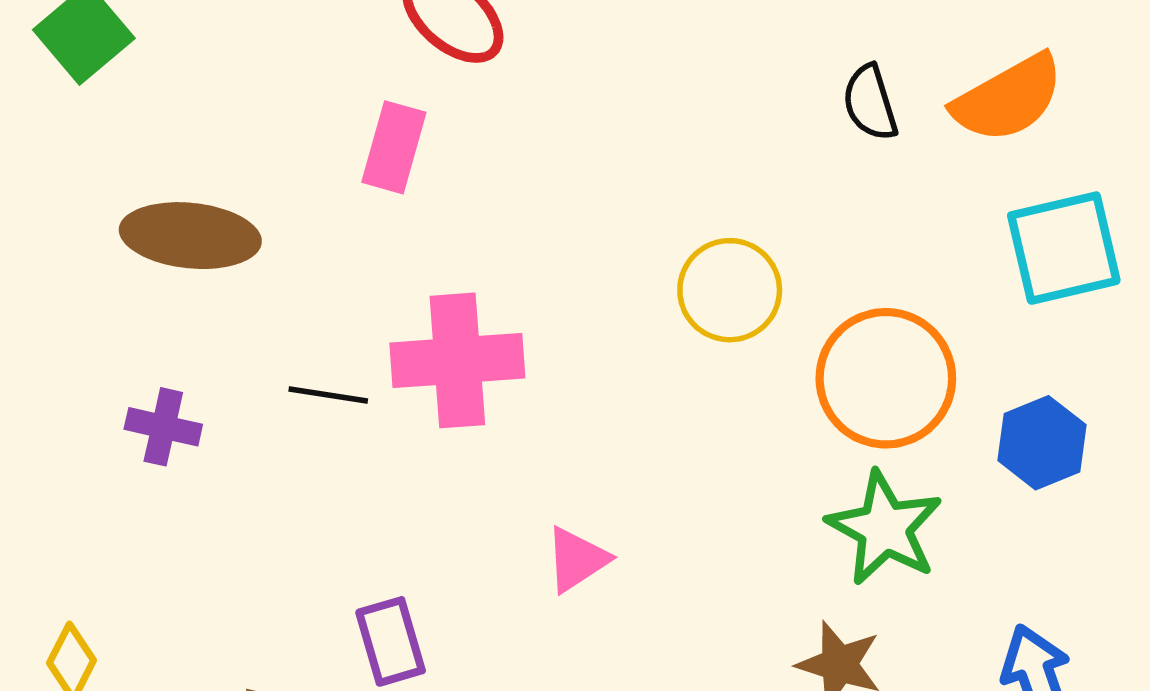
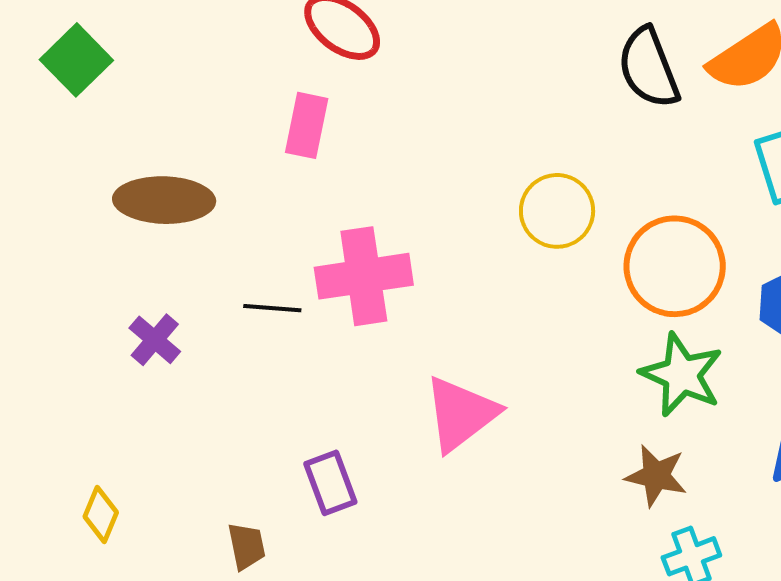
black semicircle: (870, 103) -> (649, 68), size x1.5
purple cross: (163, 427) -> (155, 340), turned 32
pink triangle: (577, 559) -> (461, 414), size x1.6

